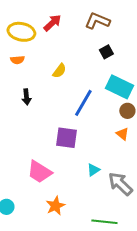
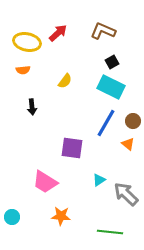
cyan rectangle: (119, 87) -> (111, 87), moved
blue line: (83, 103) -> (106, 123), moved
orange star: (55, 206) -> (61, 216), turned 30

